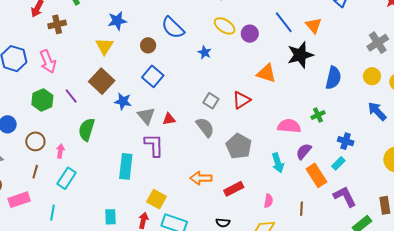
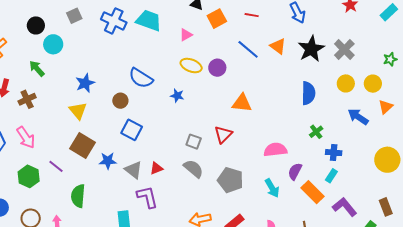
black star: (300, 55) -> (311, 49), moved
green cross: (318, 115) -> (316, 132), moved

